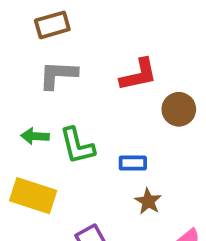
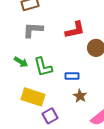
green arrow: (35, 136) -> (21, 62), turned -152
yellow rectangle: (33, 196) -> (33, 97), moved

